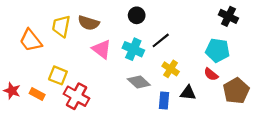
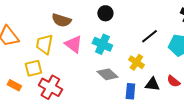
yellow trapezoid: (61, 26) -> (44, 44), moved
black line: (161, 40) -> (149, 36), moved
red semicircle: (211, 74) -> (173, 81), moved
yellow square: (58, 75) -> (33, 68), turned -36

